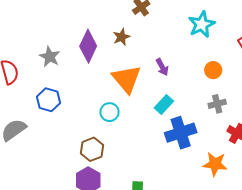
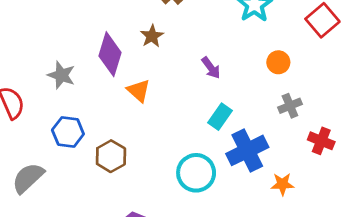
orange triangle: (127, 79) -> (139, 91), moved, size x0.6
cyan circle: (109, 112) -> (196, 173), moved, size x1.5
brown hexagon: (92, 149) -> (111, 156), moved
orange star: (215, 164) -> (282, 184), moved, size x0.7

